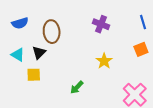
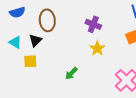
purple cross: (101, 24) -> (93, 24), moved

